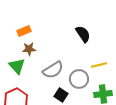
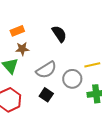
black semicircle: (83, 34) -> (59, 34), moved
black square: (61, 95) -> (46, 95), moved

